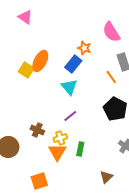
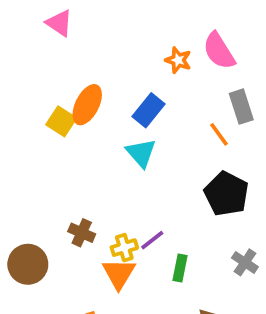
orange star: (84, 48) -> (178, 60), moved
purple line: (70, 116) -> (152, 240), moved
green rectangle: (80, 149) -> (180, 268), moved

